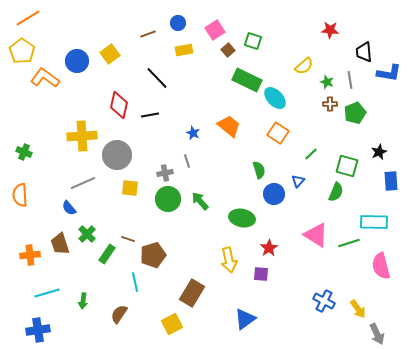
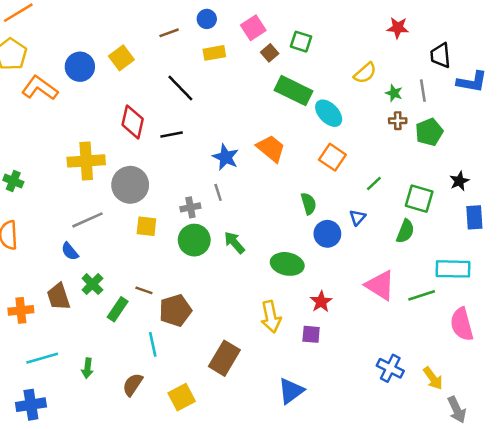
blue star: (193, 133) -> (226, 157), size x1.5
yellow square: (172, 324) -> (182, 397), moved

